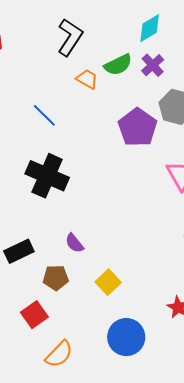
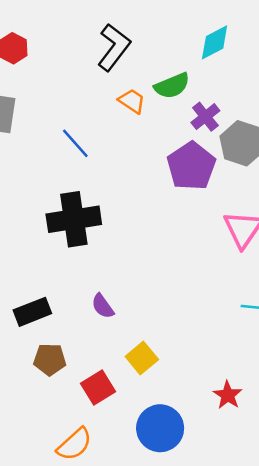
purple cross: (153, 65) -> (205, 117), moved
black cross: (47, 176) -> (74, 219), turned -36
brown pentagon: (56, 278) -> (50, 359), moved
red square: (34, 315) -> (98, 388), moved

